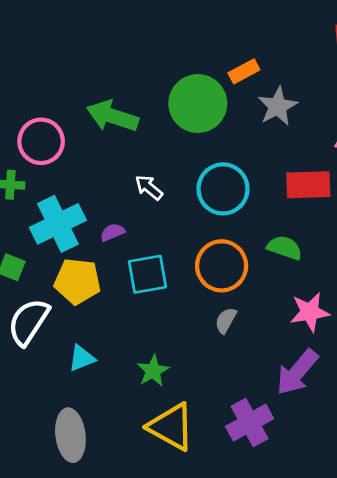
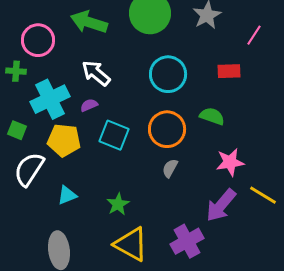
red rectangle: (308, 185) -> (229, 71), size x0.7
white arrow: (149, 187) -> (96, 73), moved, size x1.4
cyan square: (147, 274) -> (114, 135), turned 32

